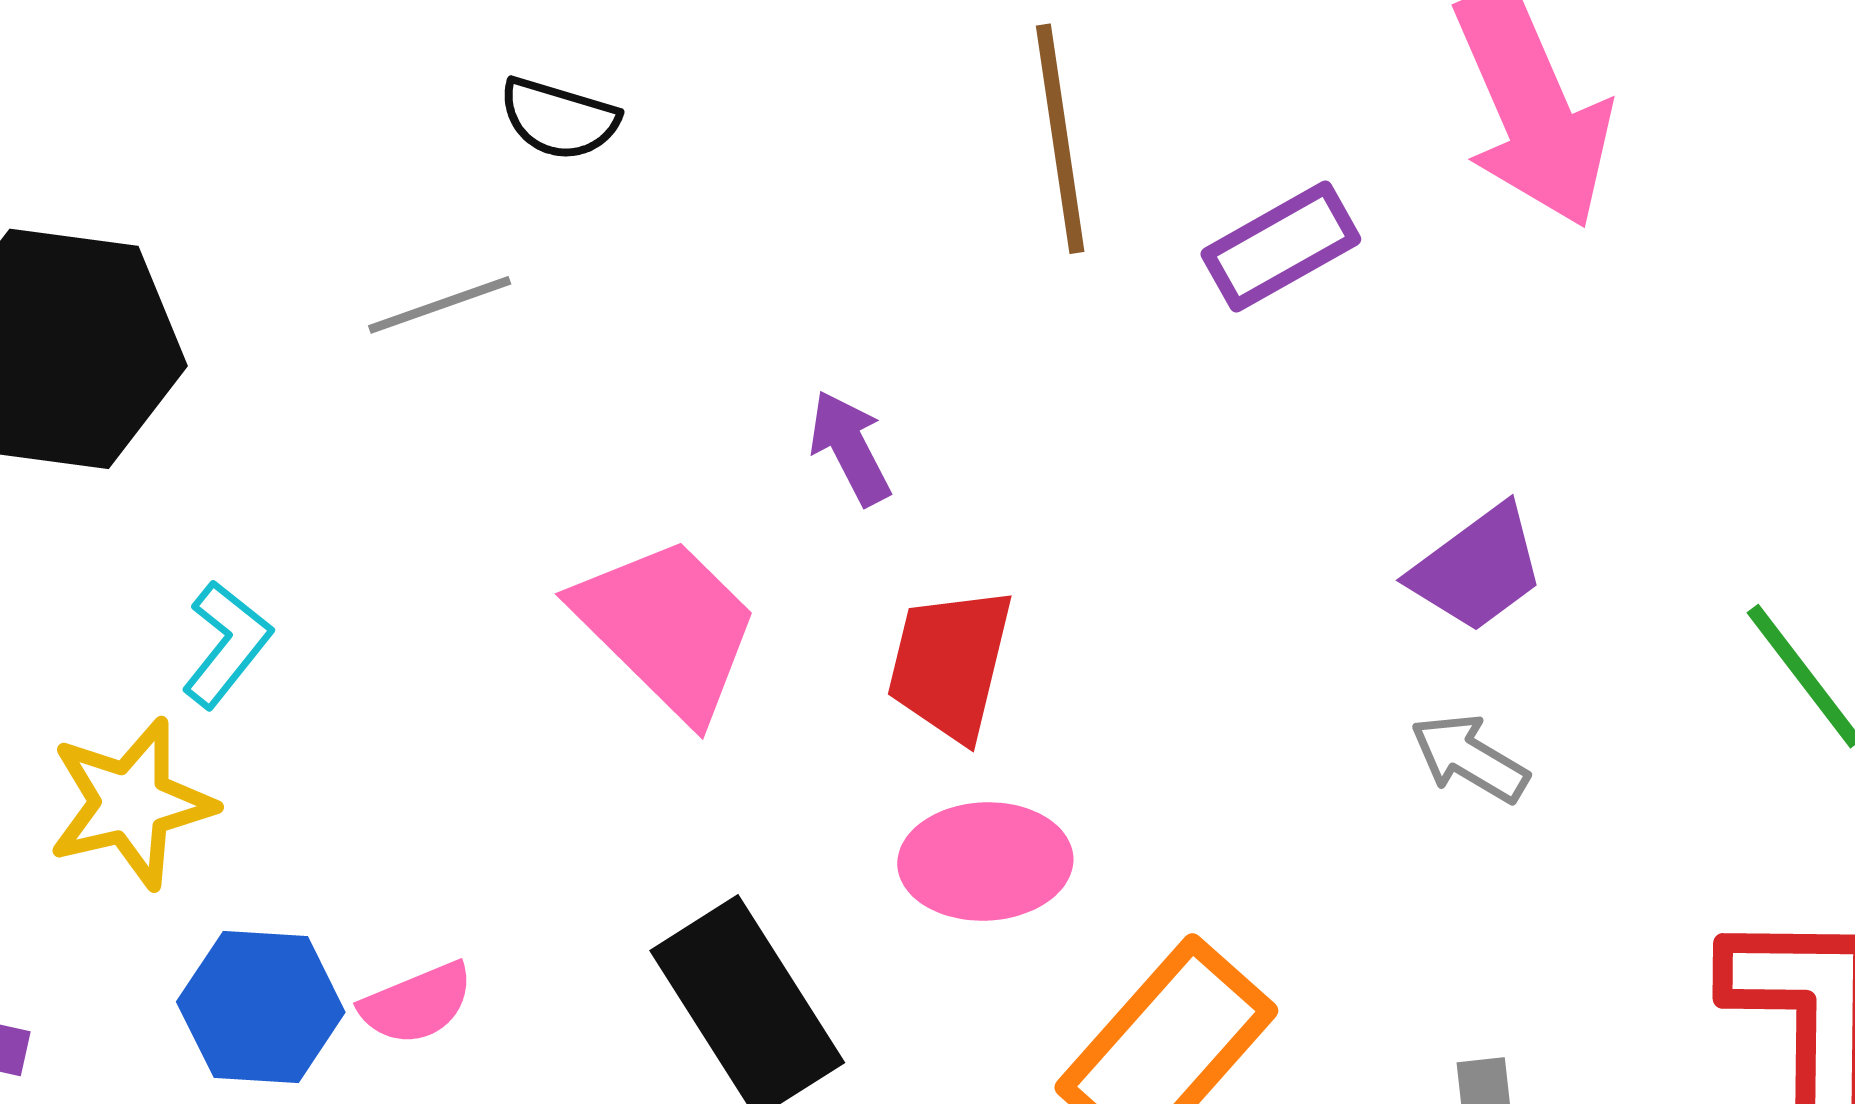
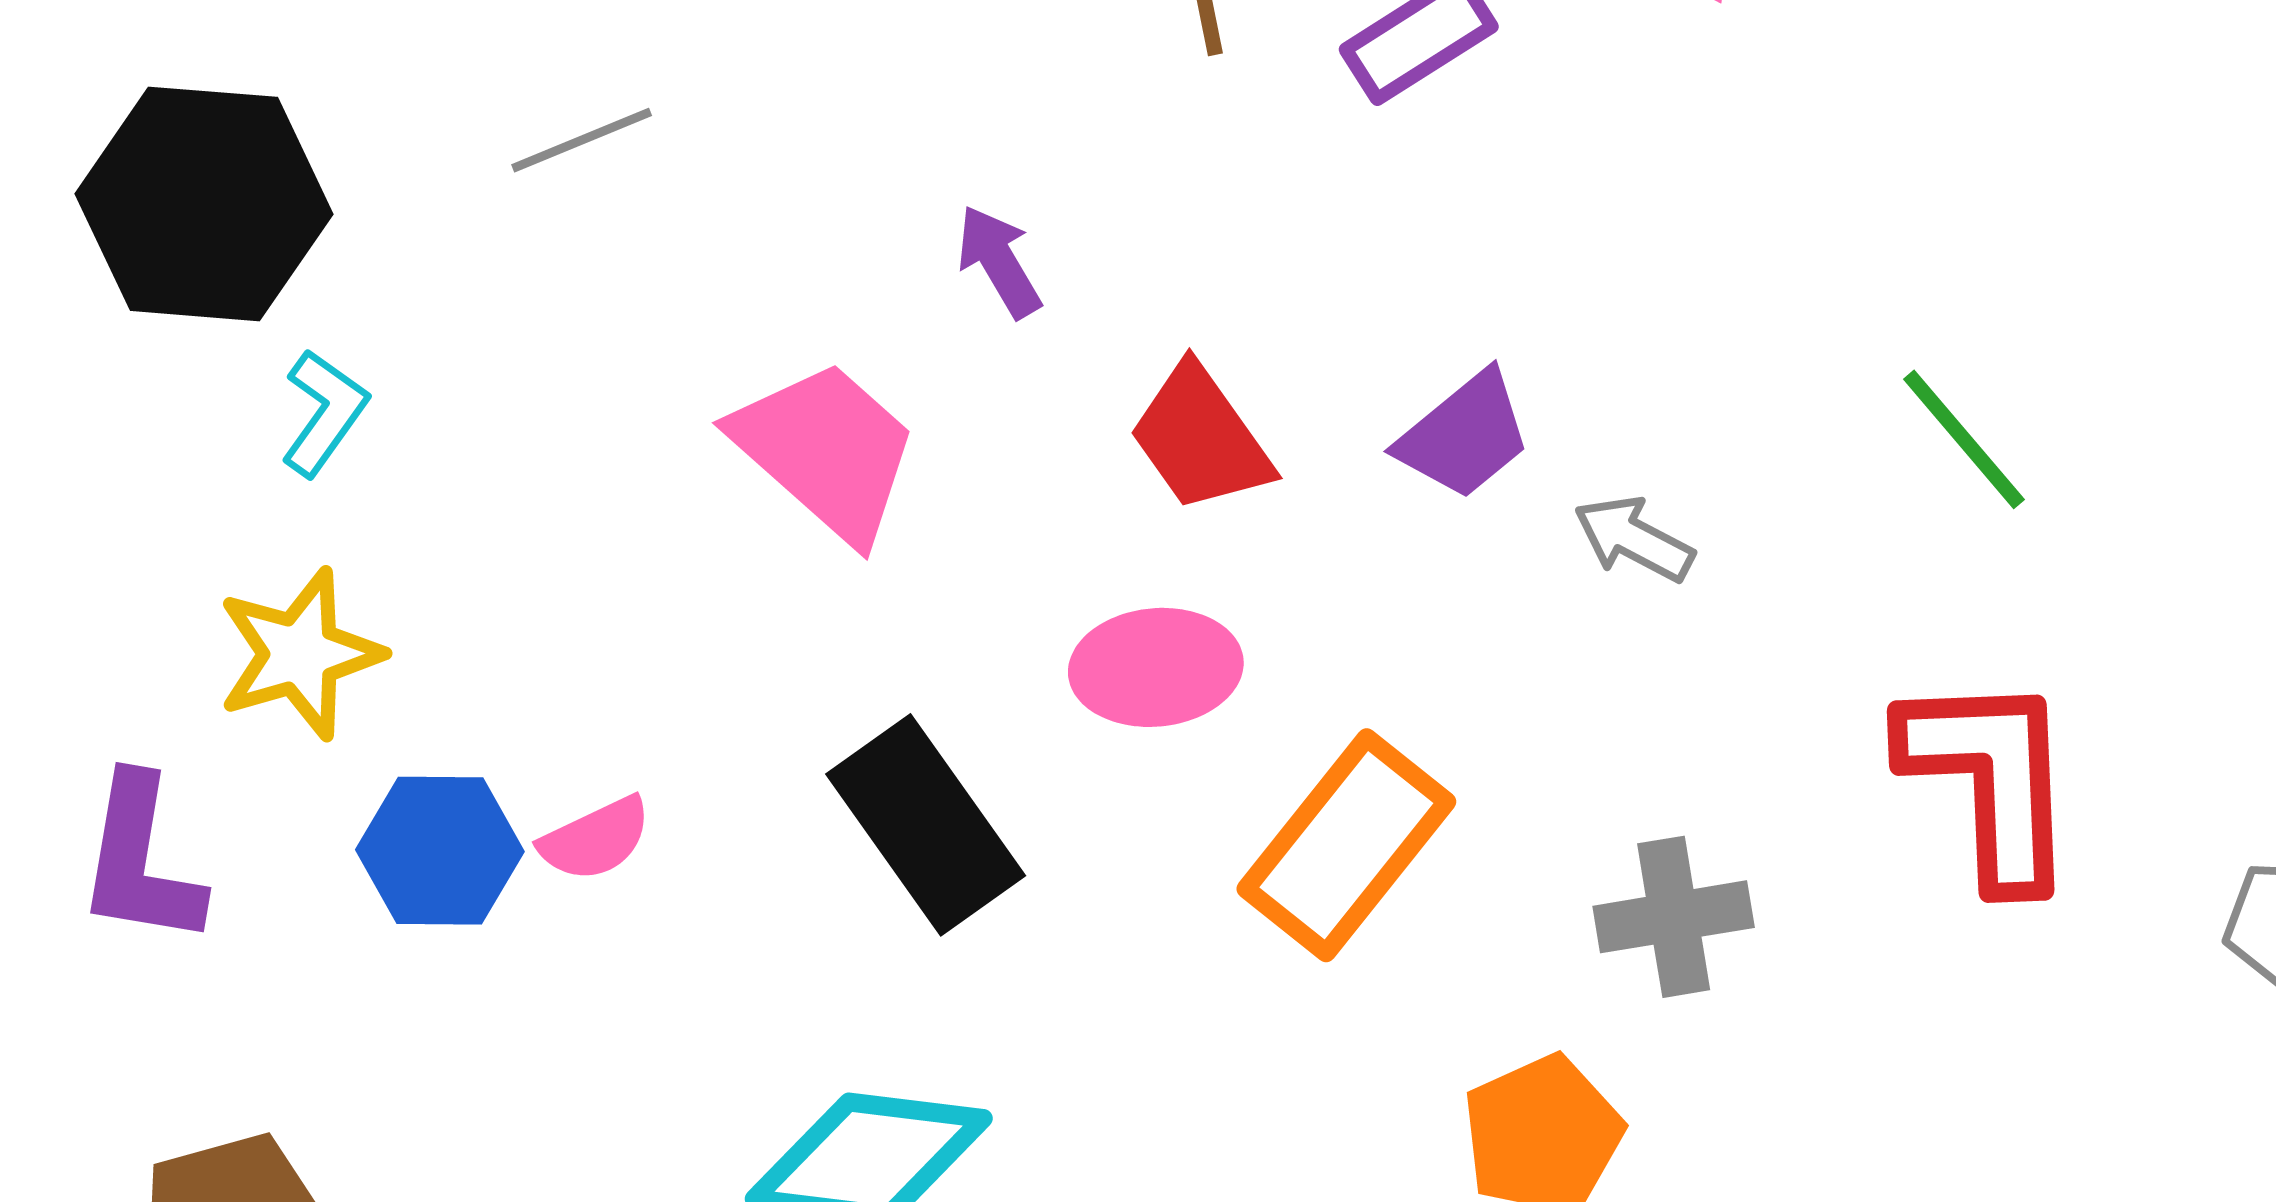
purple trapezoid: (1478, 569) -> (1464, 435), moved
cyan L-shape: (227, 644) -> (324, 413), moved
red trapezoid: (950, 664) -> (1200, 438), moved, turned -46

